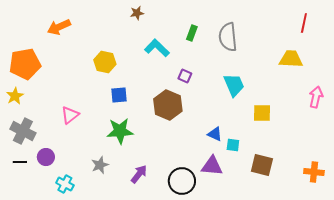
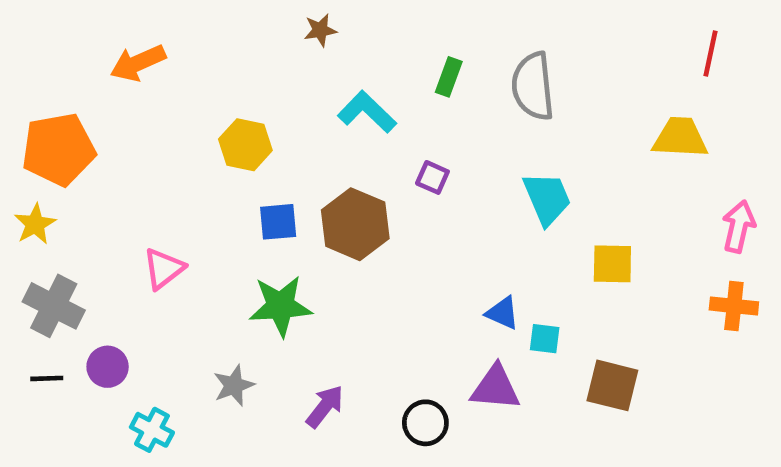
brown hexagon: (168, 105) -> (355, 224), moved
orange cross: (314, 172) -> (734, 306), moved
black circle: (182, 181) -> (425, 423), size x0.7

